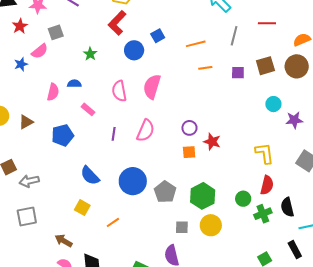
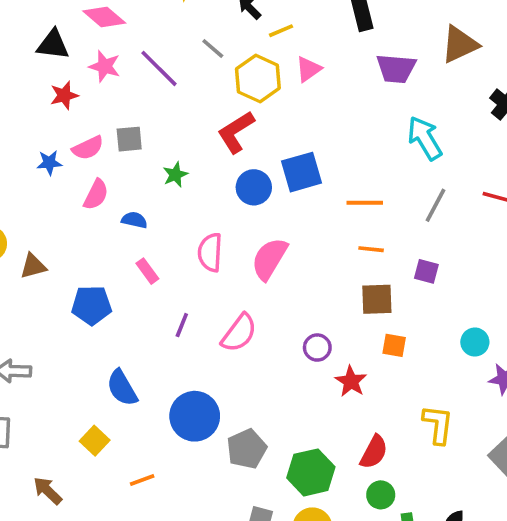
gray square: (56, 32) -> (129, 139), moved
blue square: (158, 36) -> (301, 172), size x1.6
brown square: (265, 66) -> (377, 299), moved
pink semicircle: (53, 92) -> (96, 195), moved
orange square: (189, 152) -> (394, 345), moved
red semicircle: (267, 185) -> (374, 452), moved

